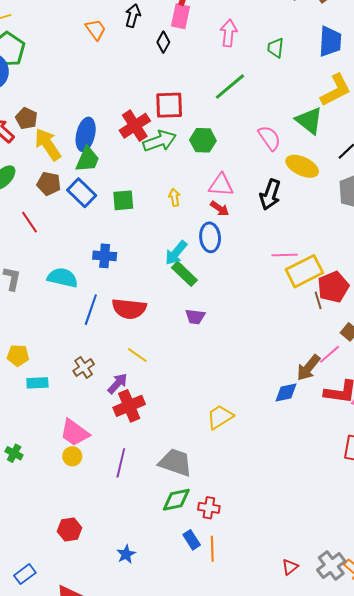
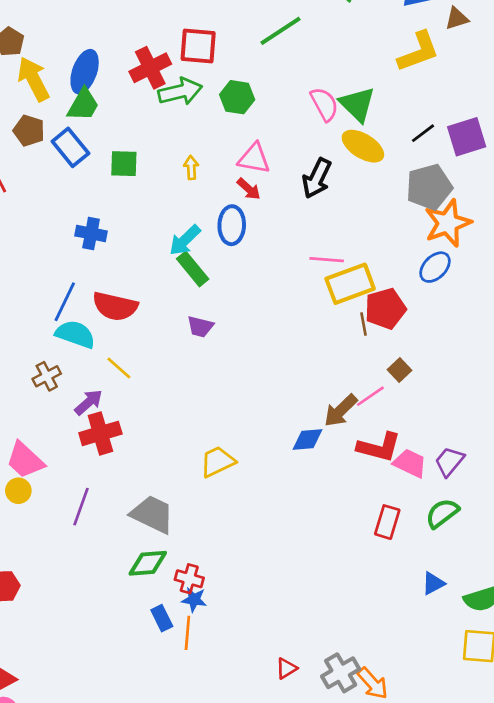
green triangle: (309, 121) -> (357, 104), moved
cyan semicircle: (63, 278) -> (75, 334), moved
blue star: (126, 554) -> (194, 600), moved, turned 30

